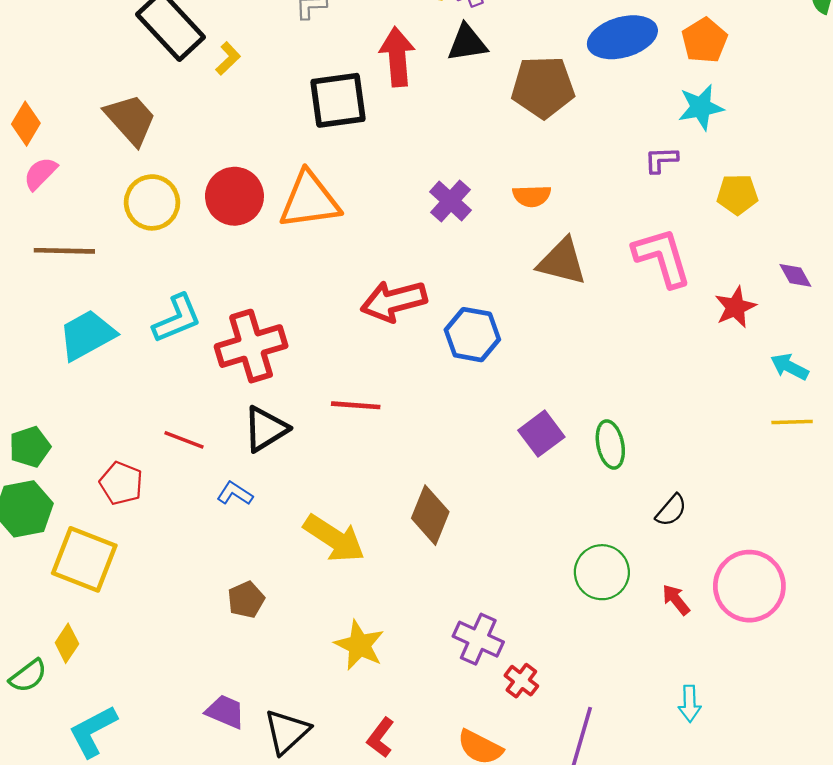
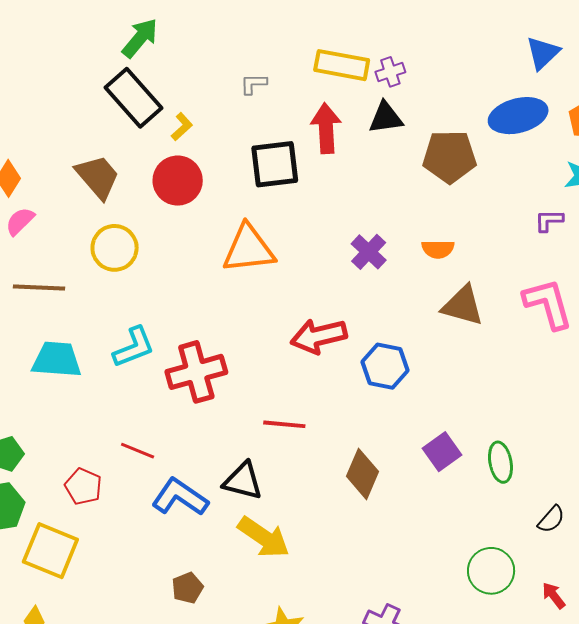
red circle: (234, 196) -> (178, 181), moved
cyan trapezoid: (87, 335) -> (57, 360), turned 32
black triangle: (265, 429) -> (243, 481), moved, turned 45
blue L-shape: (235, 493) -> (180, 497), size x1.8
brown diamond: (430, 515) -> (363, 474), moved

